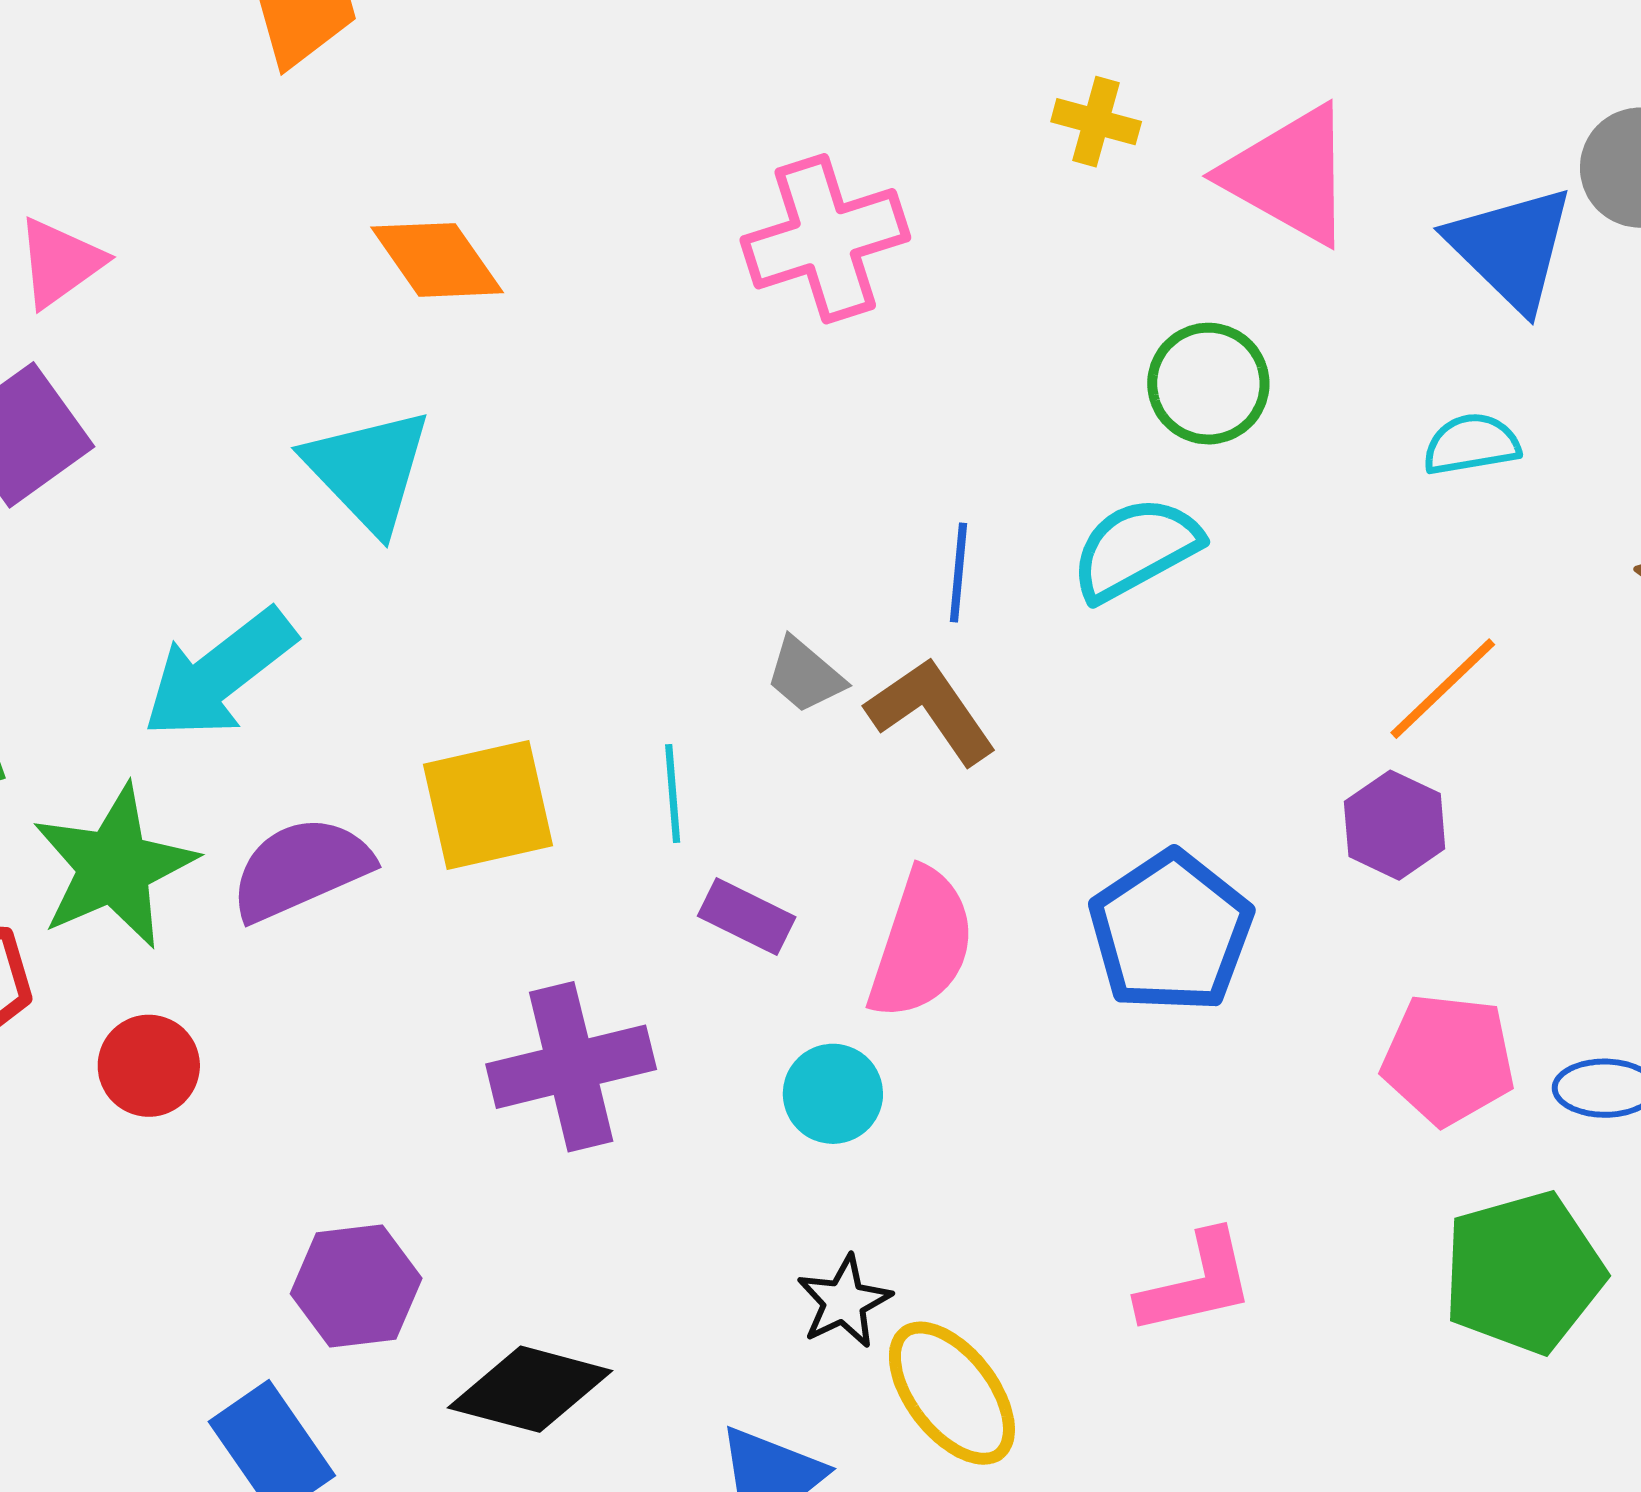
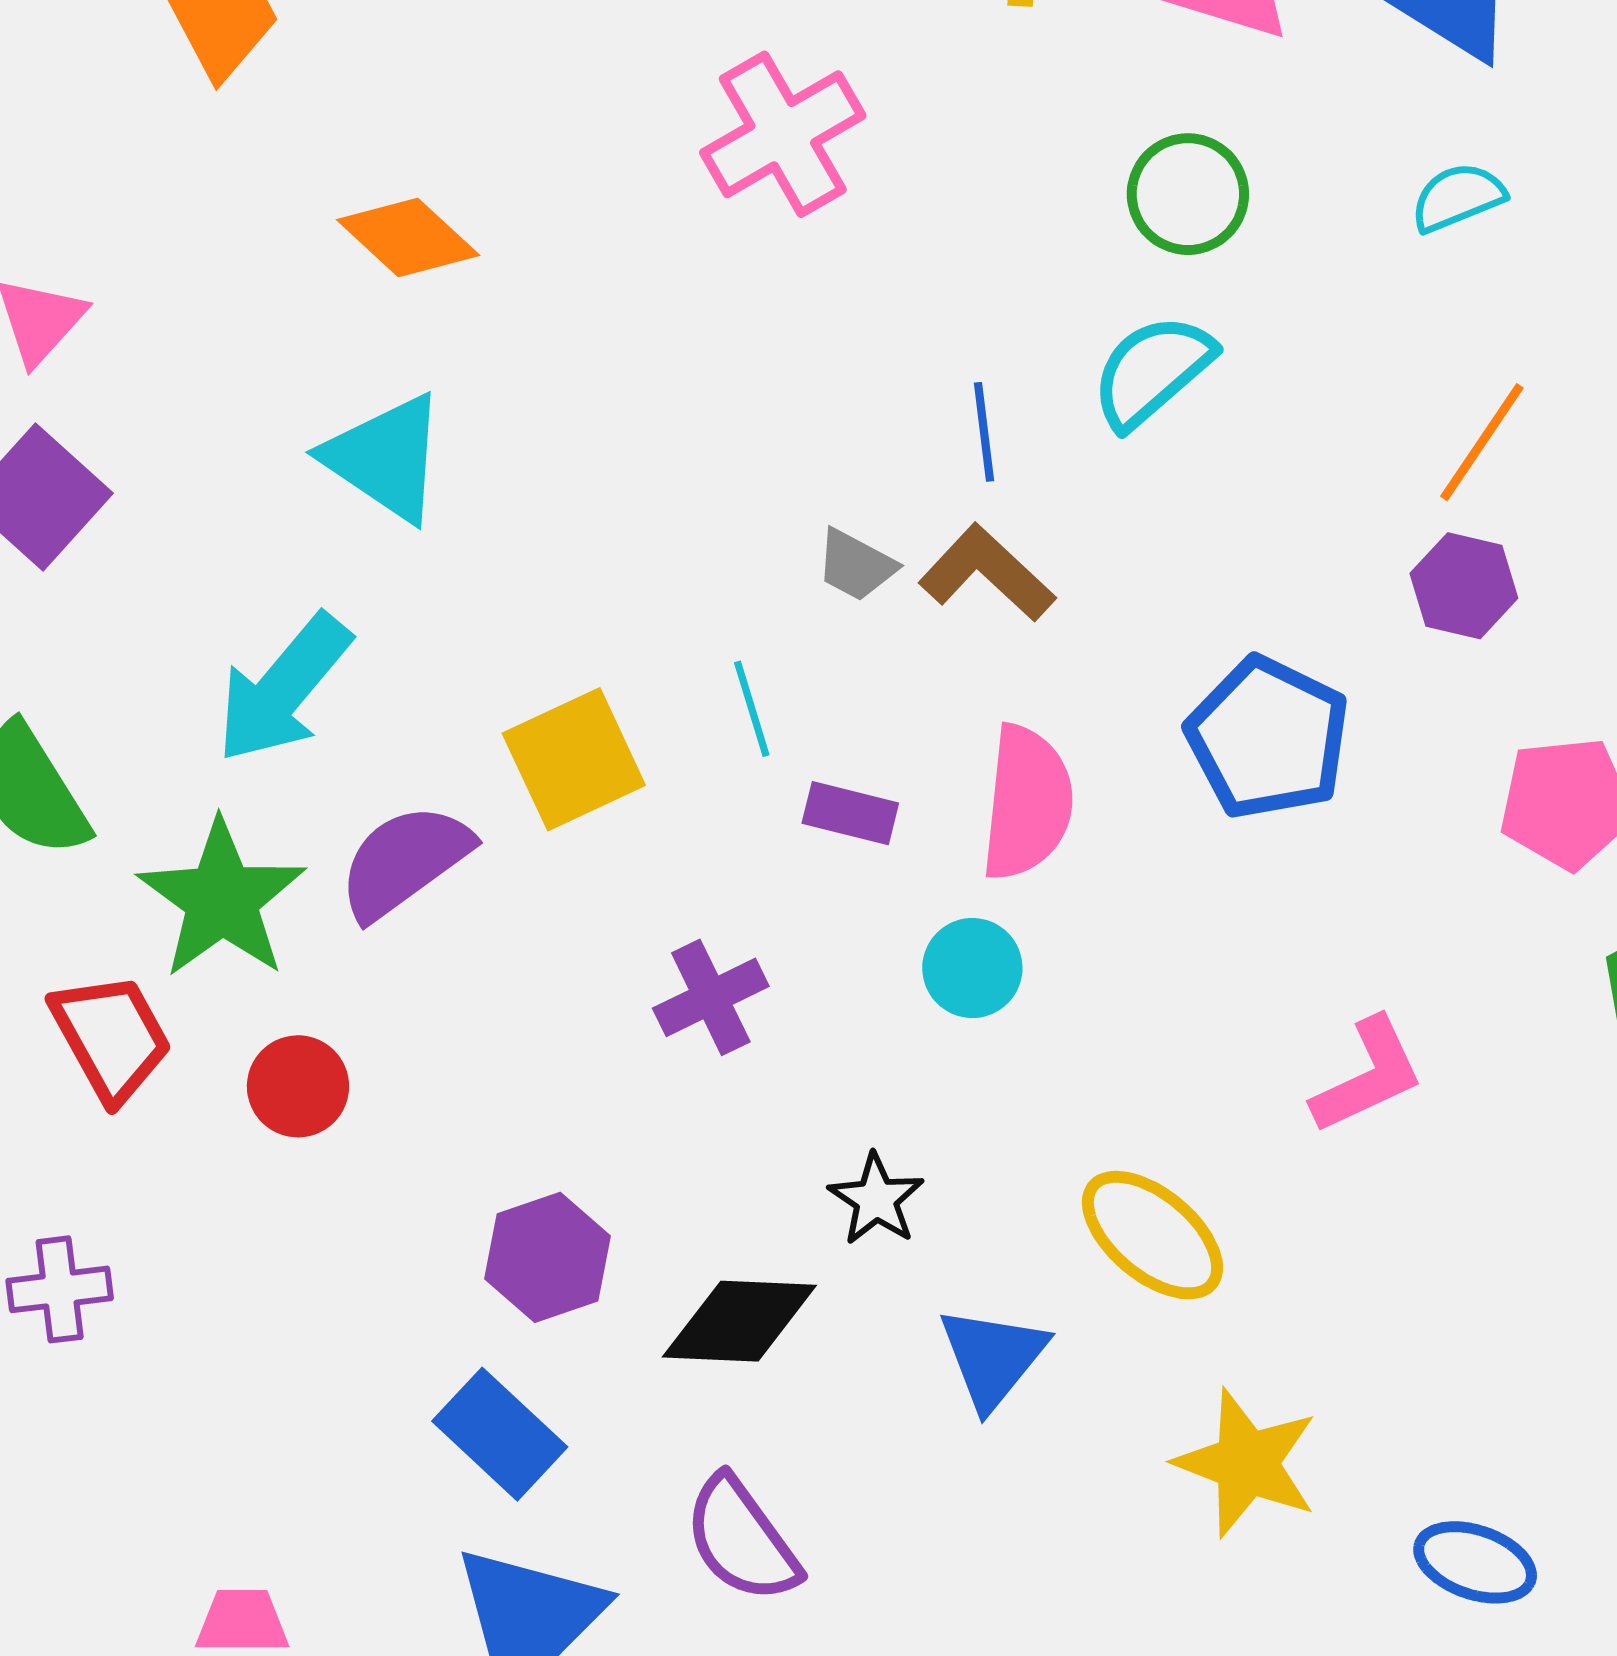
purple cross: (571, 1067) -> (711, 997), size x0.7
black star: (844, 1302) -> (876, 1199), moved

